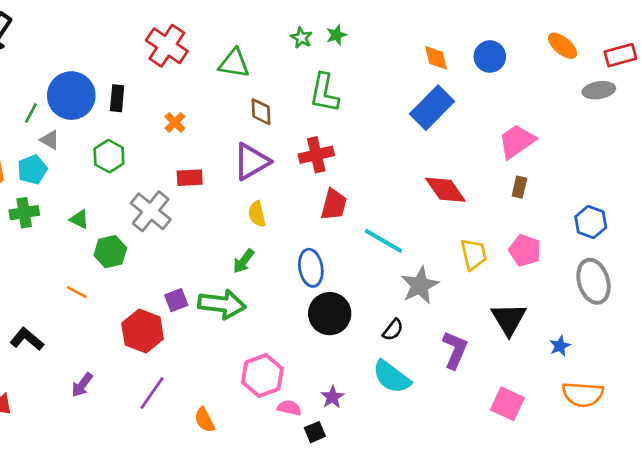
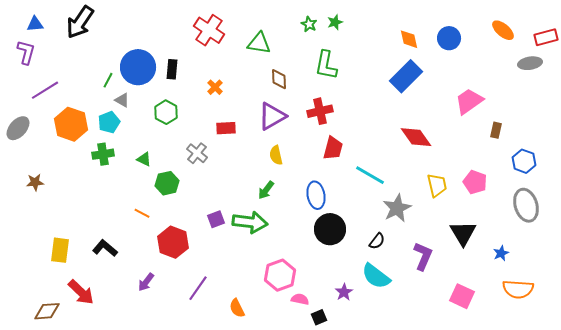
brown rectangle: (519, 187) -> (496, 130), moved
gray cross: (151, 211) -> (197, 153), size x0.7
red hexagon: (143, 331) -> (173, 242), moved
purple star: (332, 397) -> (344, 292), moved

